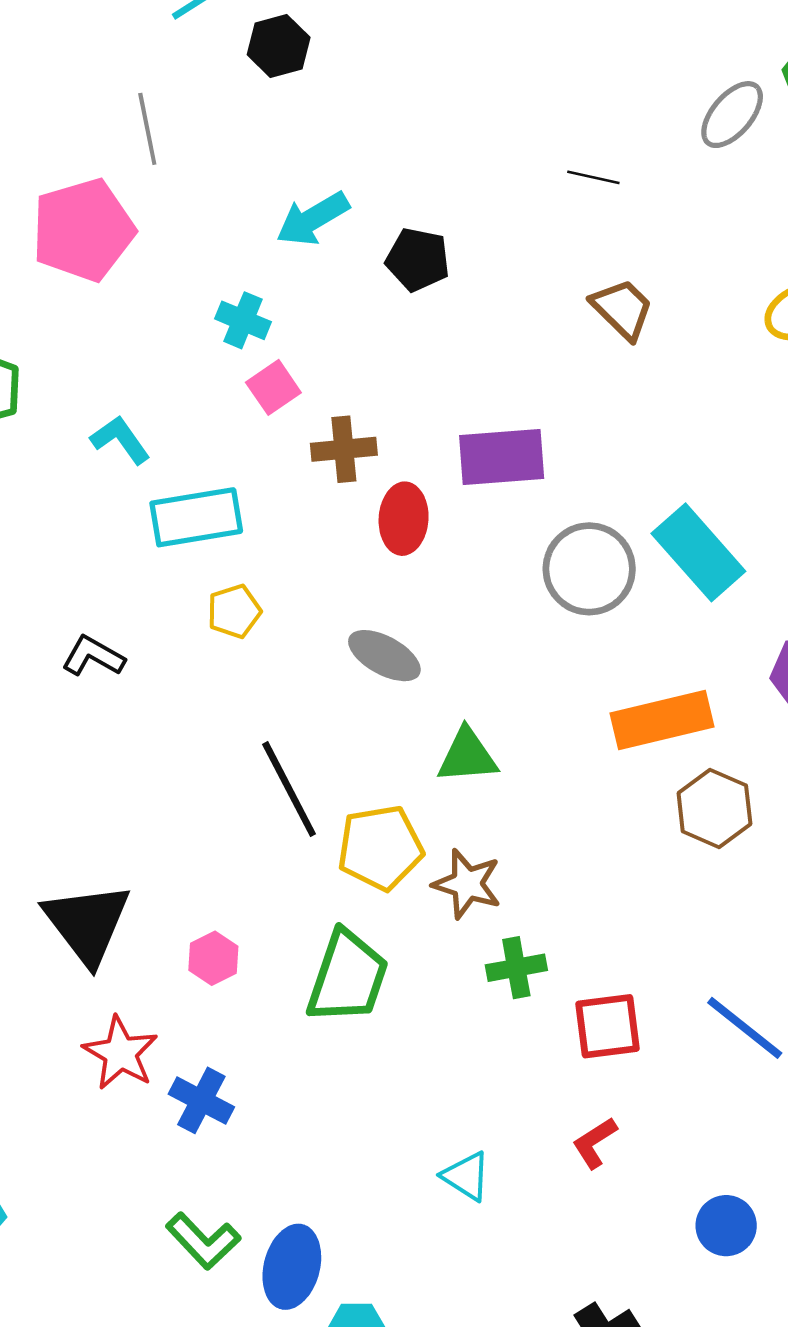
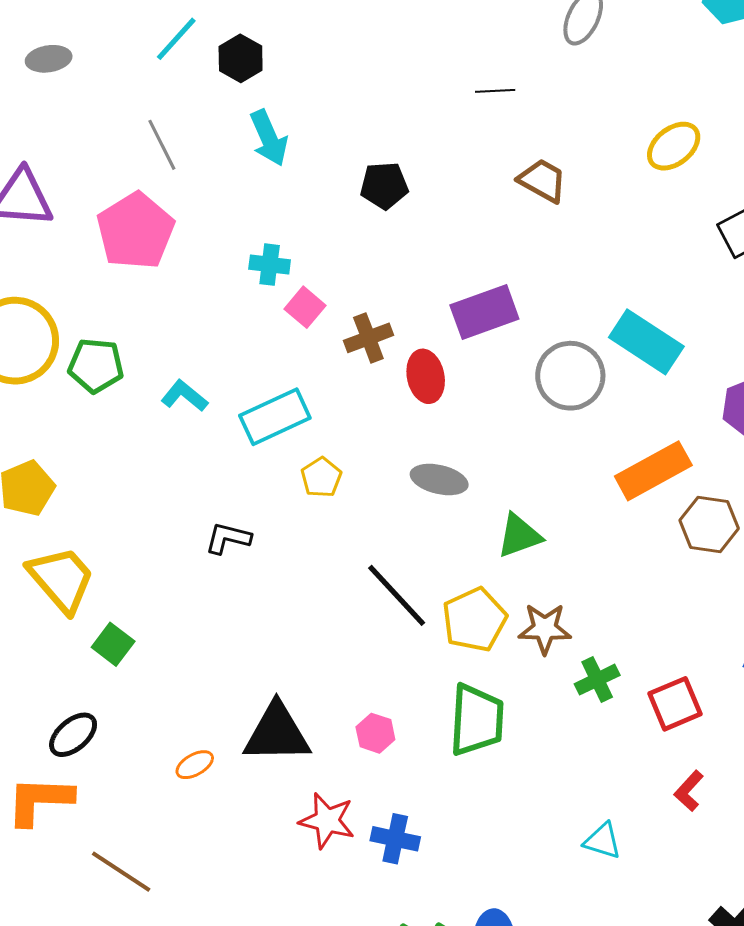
cyan arrow: (313, 219) -> (269, 138), moved, turned -68
cyan L-shape: (120, 440) -> (184, 396), moved
black triangle: (87, 923) -> (277, 733), turned -38

